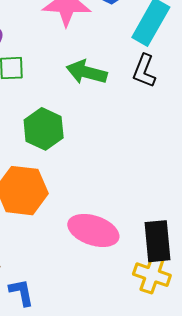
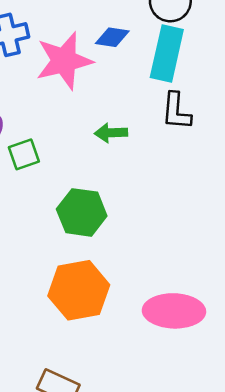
green arrow: (87, 72) -> (111, 133), size x0.7

